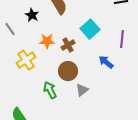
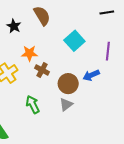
brown cross: (68, 45) -> (42, 70), moved, turned -32
blue arrow: (106, 62) -> (91, 75), turned -63
brown circle: (68, 71) -> (68, 84), moved

